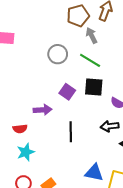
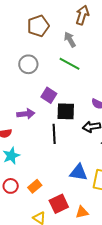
brown pentagon: (78, 16) -> (38, 26), moved
gray circle: (58, 54) -> (28, 64), moved
black square: (94, 87) -> (66, 111), moved

